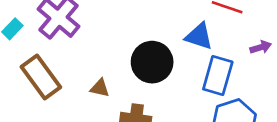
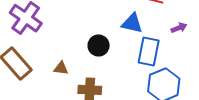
black circle: (152, 62) -> (99, 45), size x0.7

